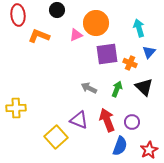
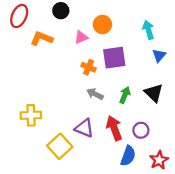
red ellipse: (18, 15) -> (19, 16), turned 30
orange circle: (96, 23) -> (102, 25), size x0.7
orange cross: (130, 63) -> (89, 67), moved
yellow cross: (16, 108) -> (31, 115), moved

